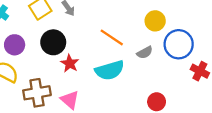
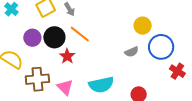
orange line: (112, 37) -> (80, 34), moved
purple circle: (15, 45) -> (32, 38), moved
cyan semicircle: (110, 70) -> (101, 85), moved

